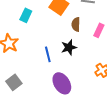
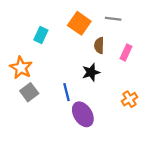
blue line: (48, 54) -> (66, 92), moved
gray square: (14, 82) -> (29, 92), moved

